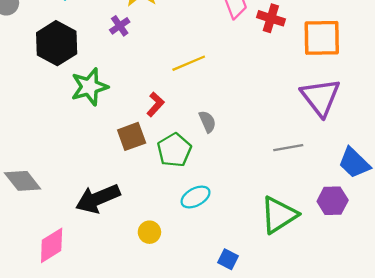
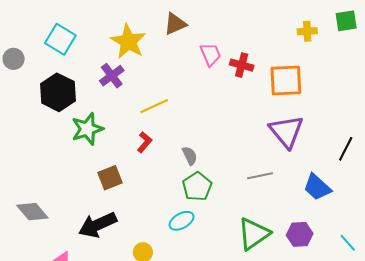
purple cross: (120, 26) -> (112, 76), size x1.4
yellow line: (189, 63) -> (154, 106), moved
brown square: (132, 136) -> (110, 178), moved
green pentagon: (174, 150) -> (197, 187), moved
purple hexagon: (333, 201) -> (300, 234), moved

